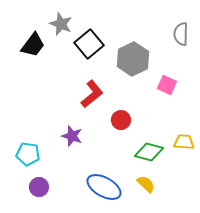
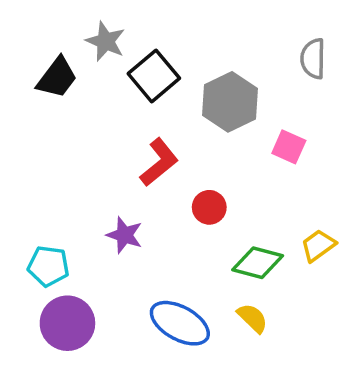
yellow trapezoid: (184, 142) -> (318, 245), turned -40
purple circle: (39, 187) -> (67, 323), size x1.6

